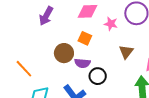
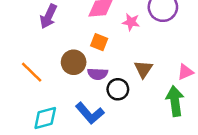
brown triangle: (126, 52) -> (143, 69), moved
orange line: (24, 69) -> (32, 72), moved

